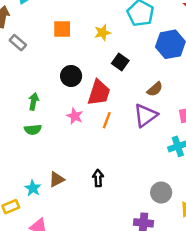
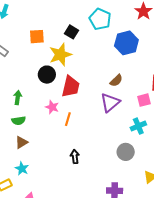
yellow star: (103, 33) -> (60, 55), moved, size x1.6
black square: (120, 62) -> (72, 32), moved
orange line: (107, 120) -> (68, 119), moved
brown triangle: (57, 179) -> (21, 142), moved
gray circle: (161, 193) -> (126, 152), moved

